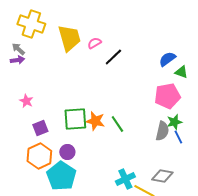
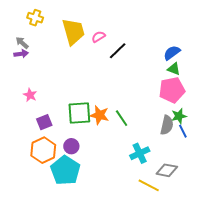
yellow cross: (31, 24) -> (35, 18), size x0.6
green triangle: (181, 72) -> (174, 69), moved
cyan cross: (125, 179) -> (140, 153), moved

